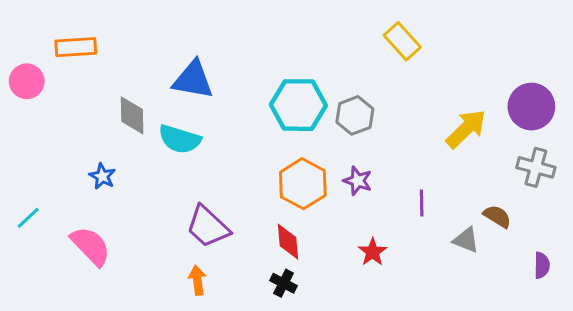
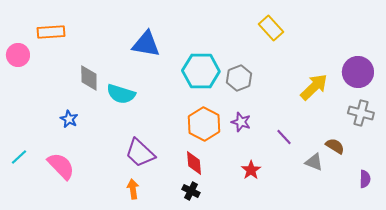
blue triangle: (193, 80) -> (146, 44), moved
purple line: (422, 203) -> (284, 137), turned -42
cyan line: (28, 218) -> (19, 157), moved

